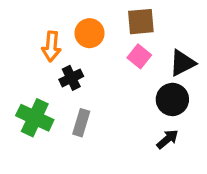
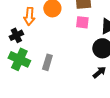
pink square: (139, 56) -> (82, 22), turned -32
black cross: (71, 78) -> (16, 35), moved

